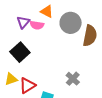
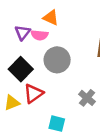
gray circle: (71, 23) -> (57, 60), moved
red triangle: (27, 85) -> (33, 93), moved

